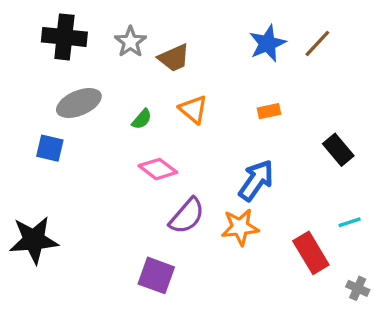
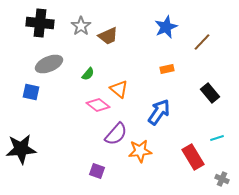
brown line: (317, 43) -> (202, 42), moved
orange triangle: (193, 109) -> (119, 89), moved
orange star: (240, 227) -> (140, 151), moved
purple square: (156, 275) -> (97, 171), size x0.7

